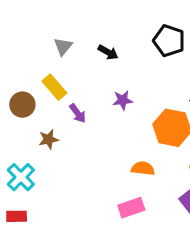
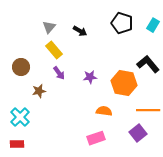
yellow rectangle: (54, 87) -> (54, 50), moved
purple star: (123, 100) -> (90, 77), moved

